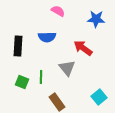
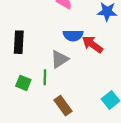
blue semicircle: (47, 37) -> (73, 35), moved
gray triangle: (67, 68) -> (60, 59), moved, turned 36

